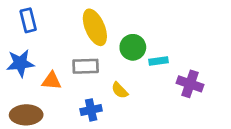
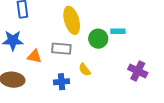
cyan rectangle: (159, 61) -> (118, 31), moved

